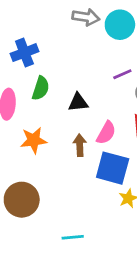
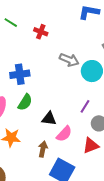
purple line: (122, 74) -> (85, 106), turned -48
pink semicircle: (106, 133) -> (64, 134), moved

